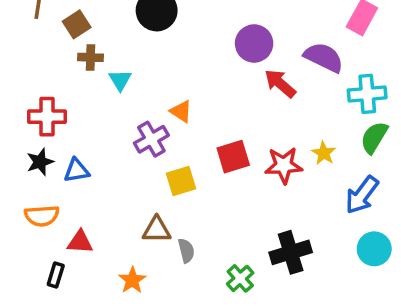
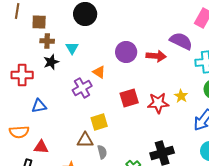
brown square: (77, 24) -> (39, 22), turned 35
purple circle: (254, 44) -> (126, 52), moved
cyan triangle: (120, 80) -> (72, 48), moved
red arrow: (280, 84) -> (156, 56), turned 144
black star: (40, 162) -> (51, 62), moved
yellow square: (181, 181) -> (99, 122), moved

